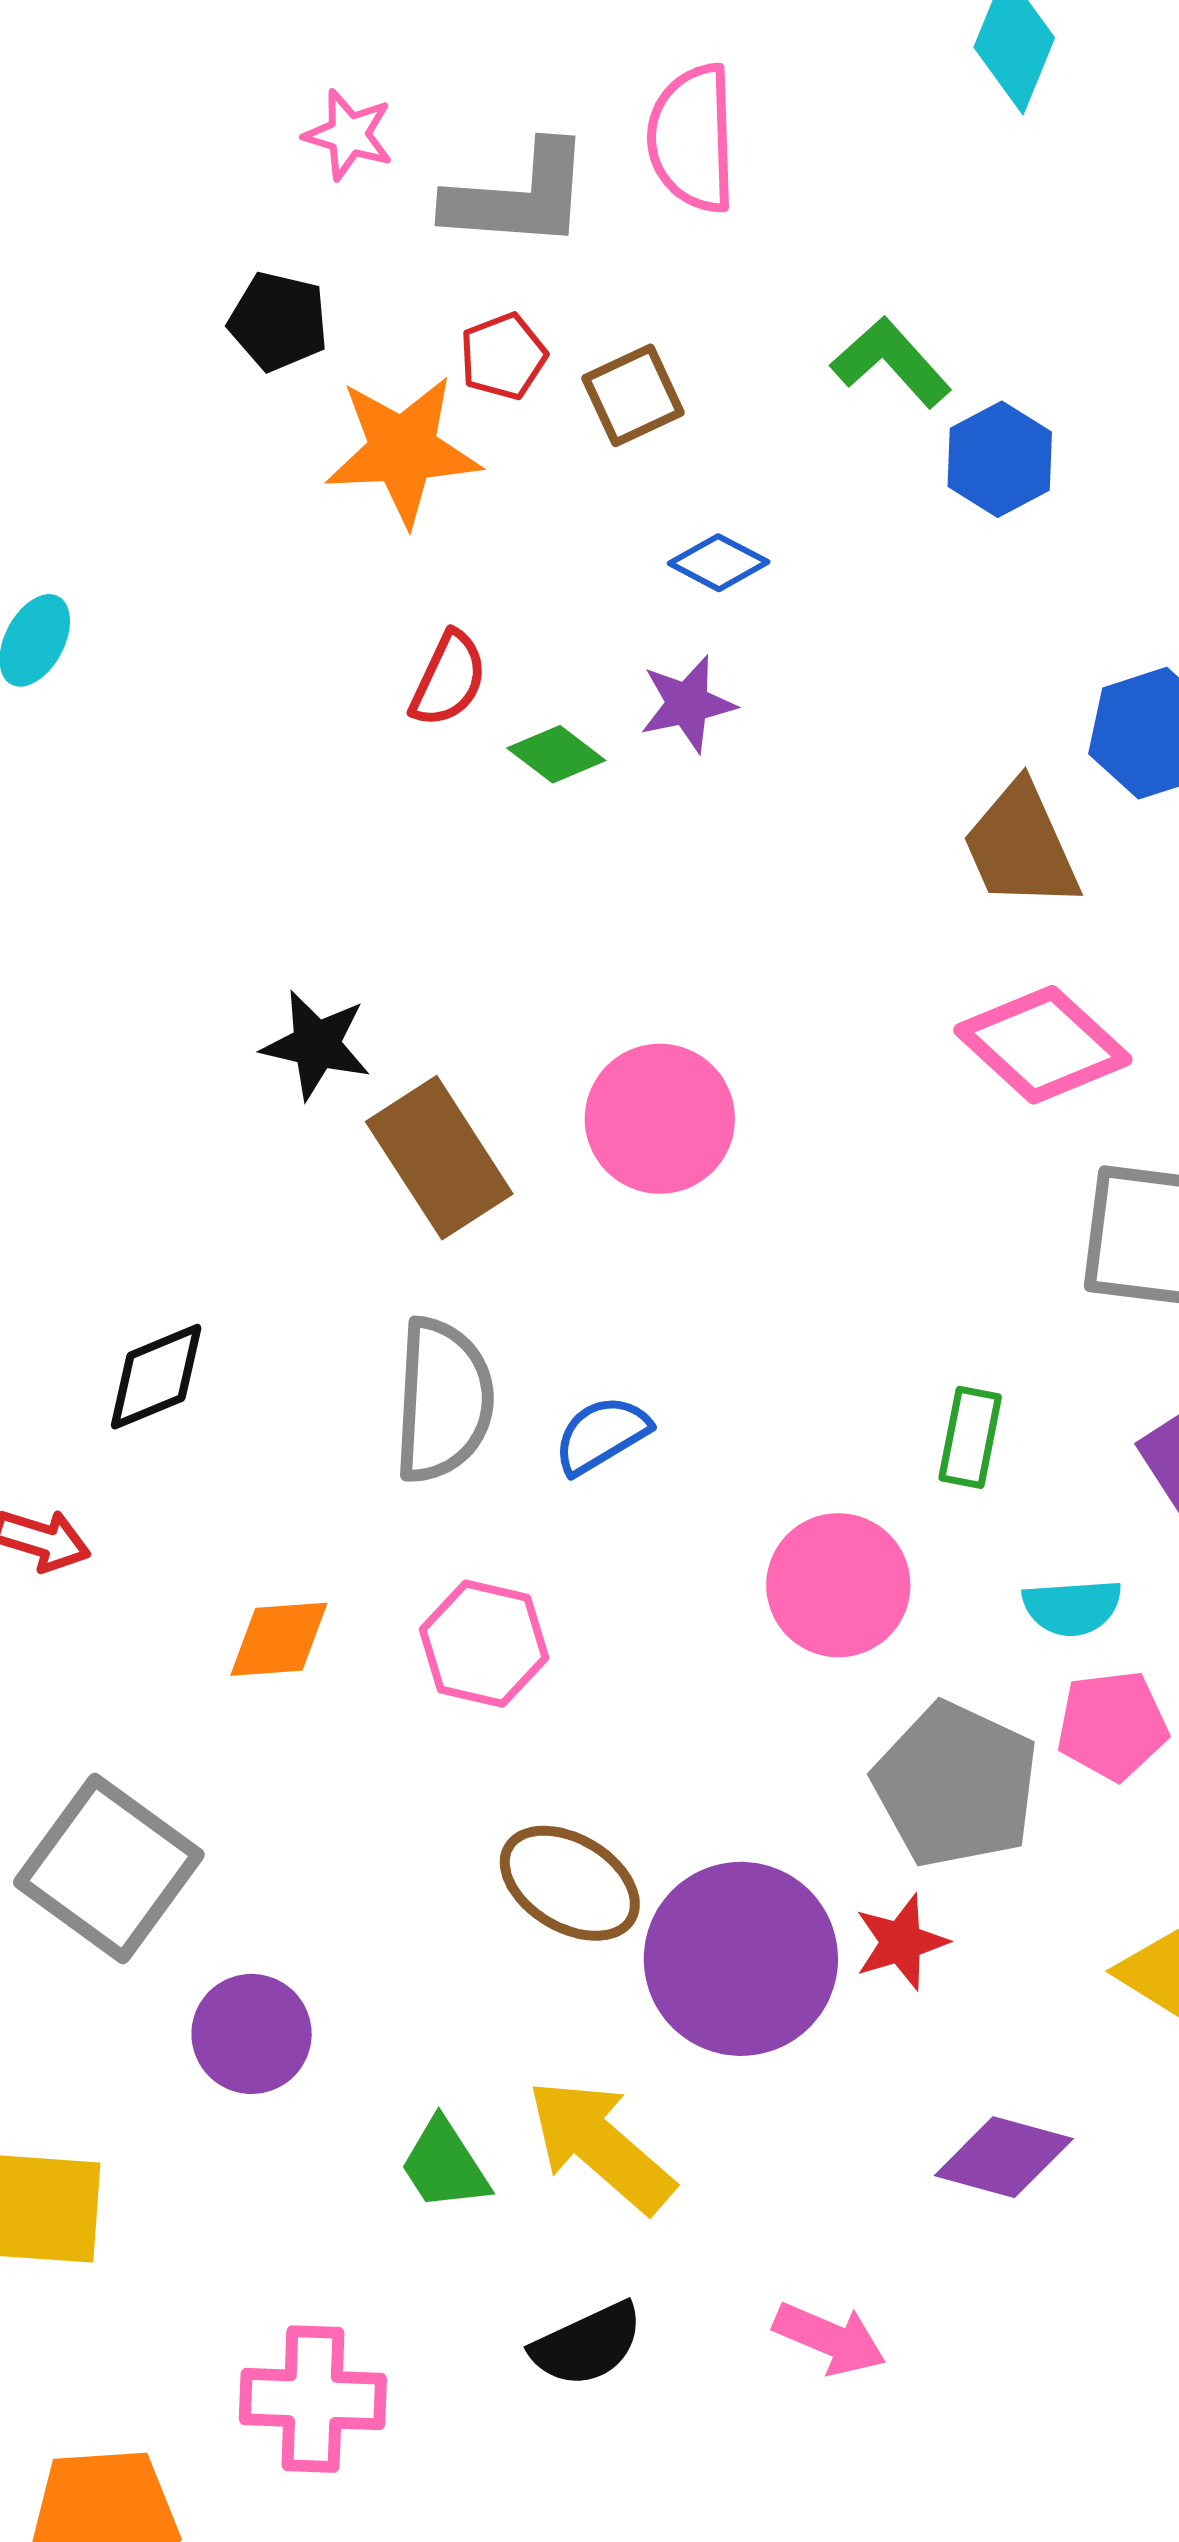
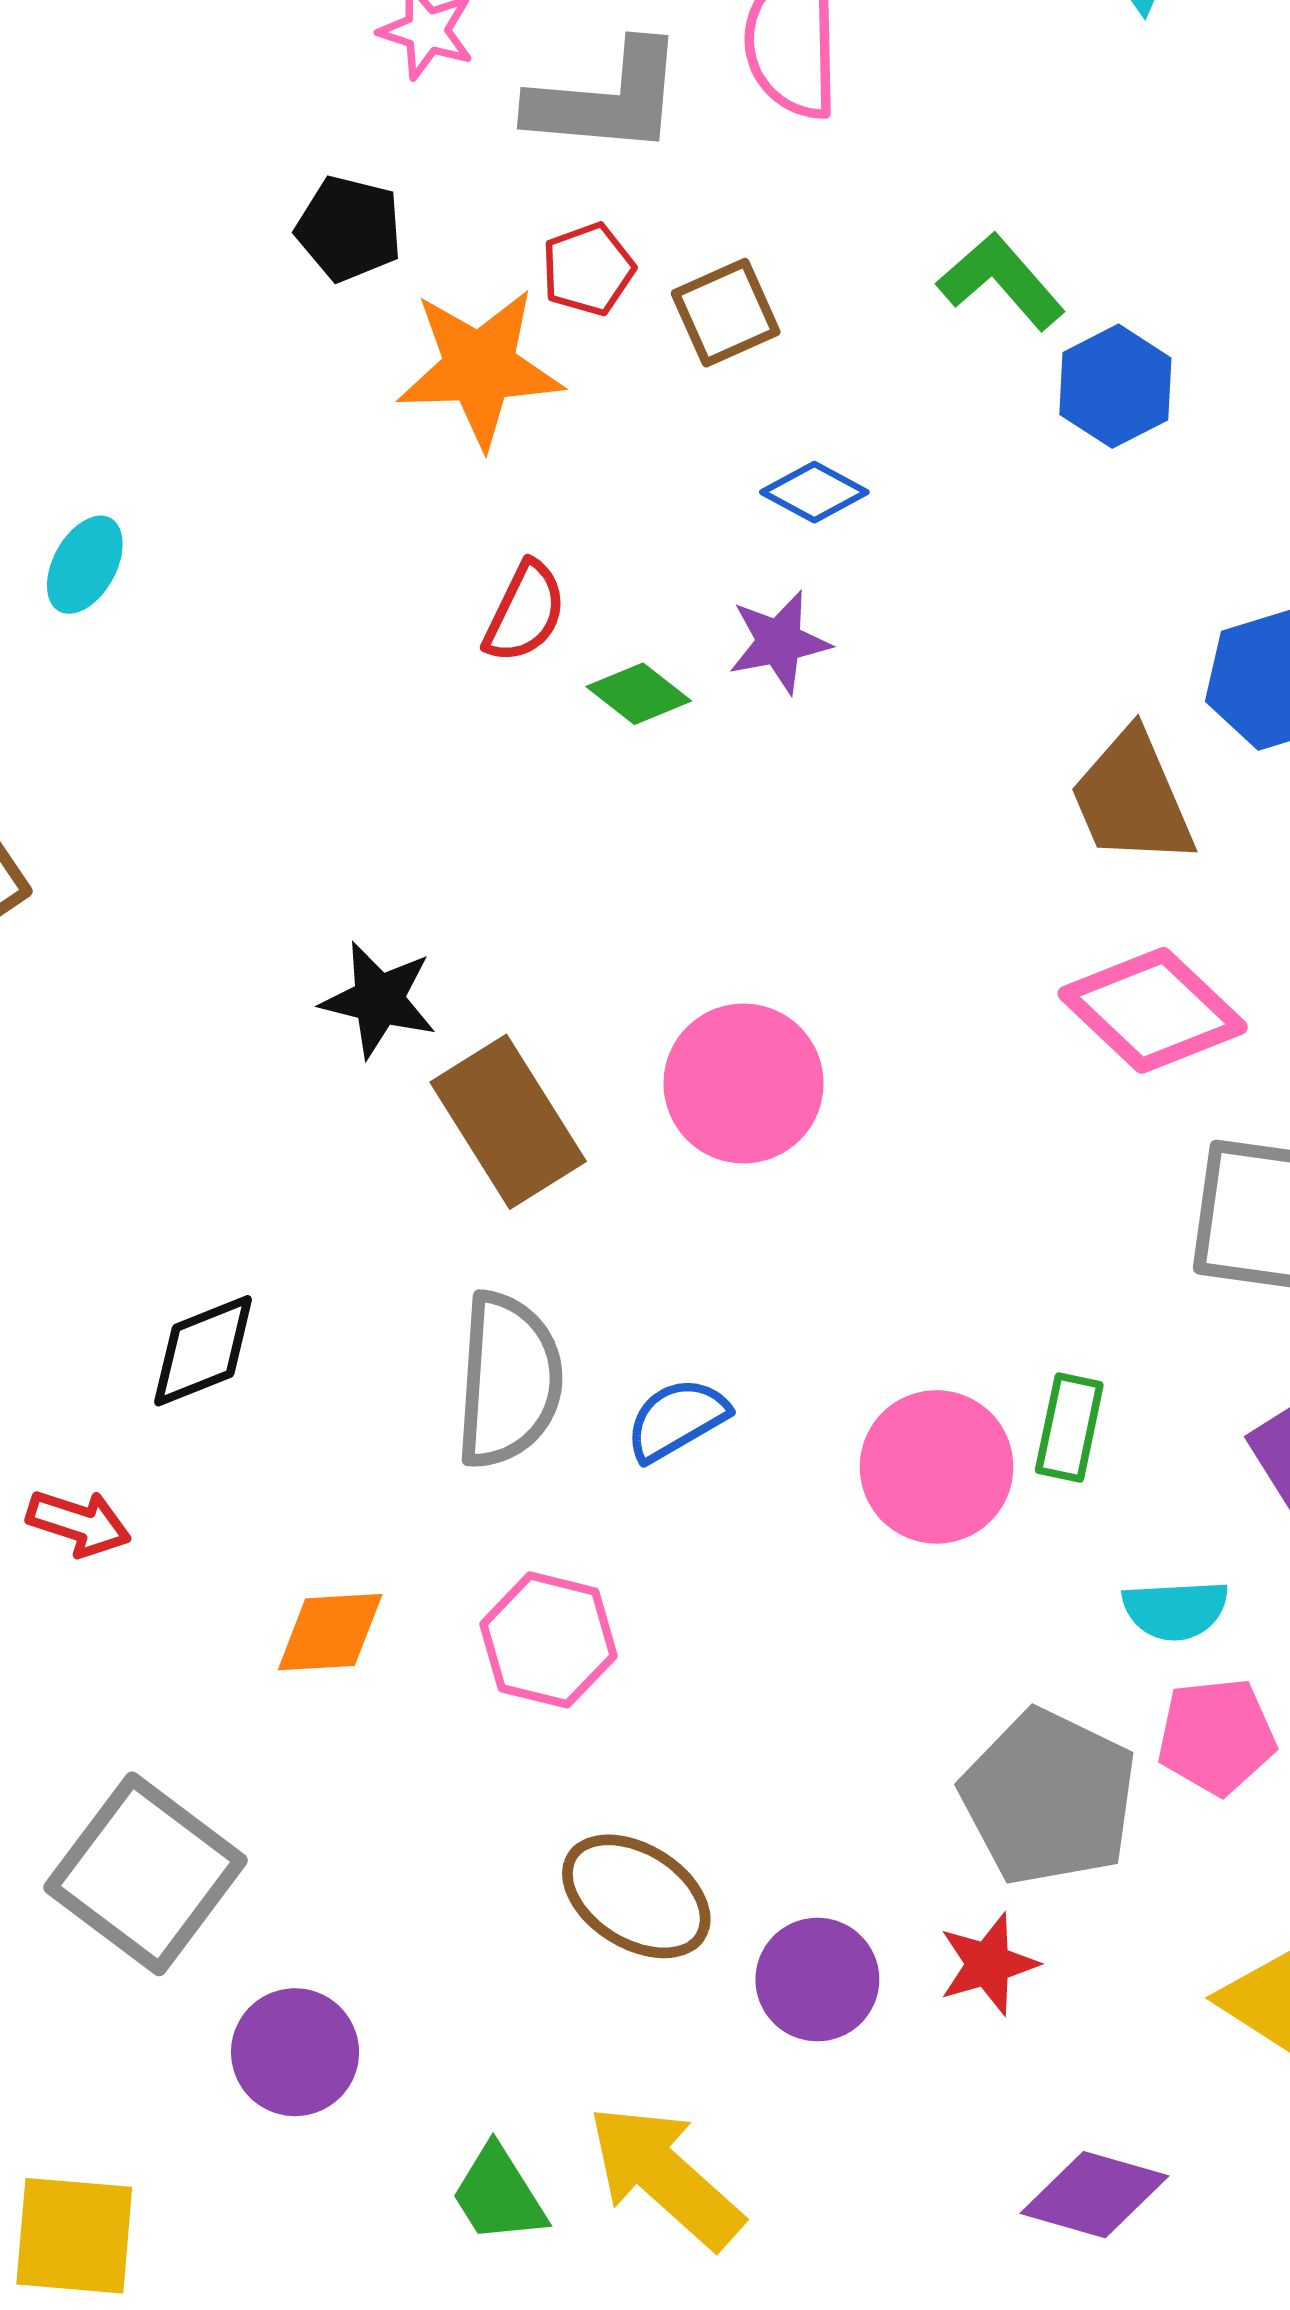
pink circle: (838, 1585) -> (937, 1467), moved
purple circle: (741, 1959) -> (817, 1980), size x0.6

